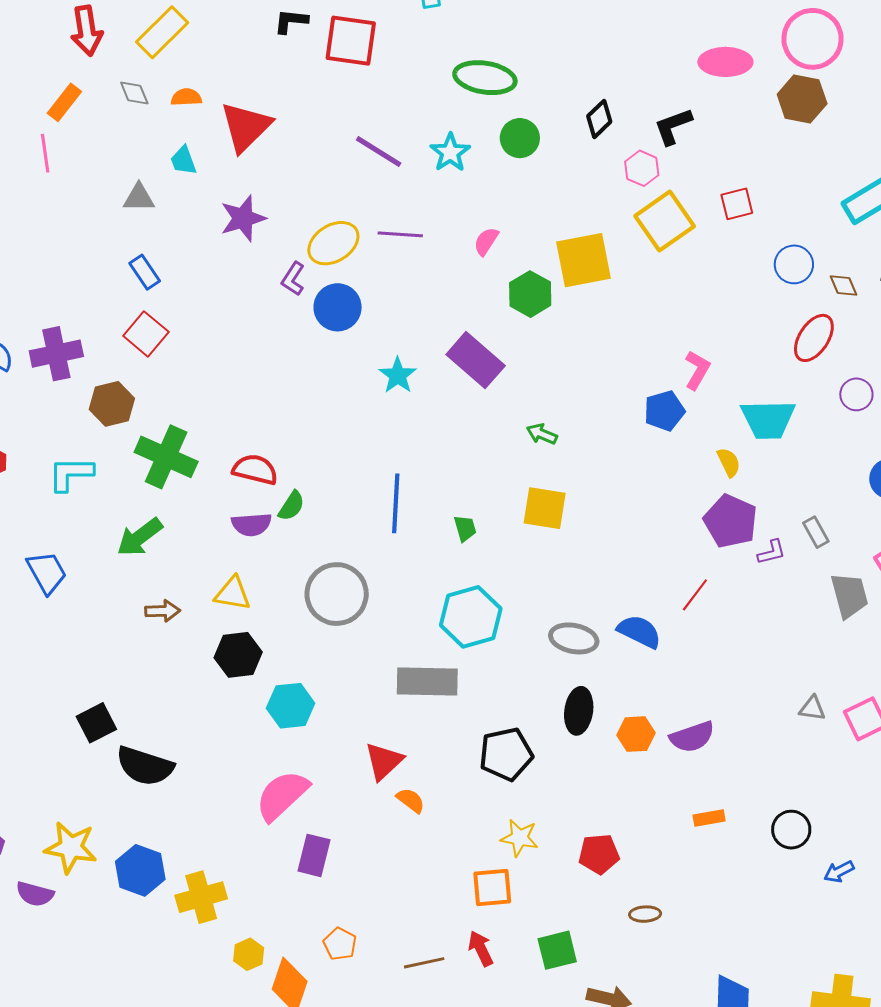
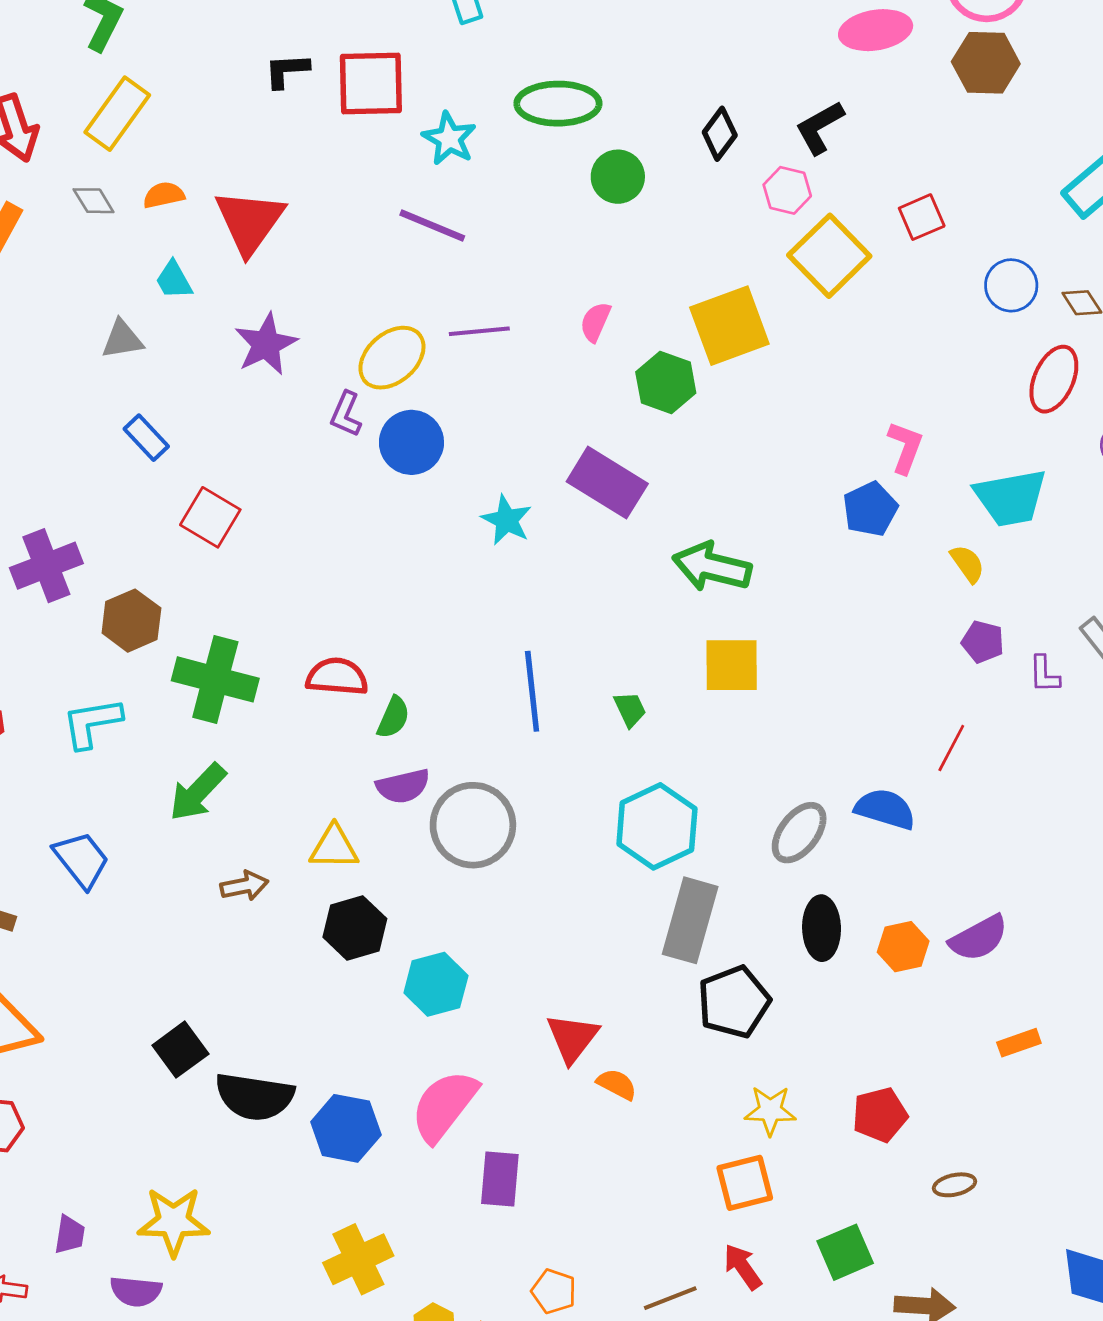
cyan star: (450, 153) -> (449, 139), moved
red square: (146, 334) -> (210, 517), moved
green arrow: (542, 434) -> (712, 567), size x1.8
purple pentagon: (731, 521) -> (983, 642), size x0.6
purple semicircle: (251, 524) -> (403, 786), moved
purple L-shape: (772, 552) -> (1044, 674), turned 112
gray ellipse: (574, 638) -> (799, 833), turned -54
gray rectangle: (427, 681) -> (690, 920), moved, turned -66
blue hexagon: (140, 870) -> (346, 1128), moved

